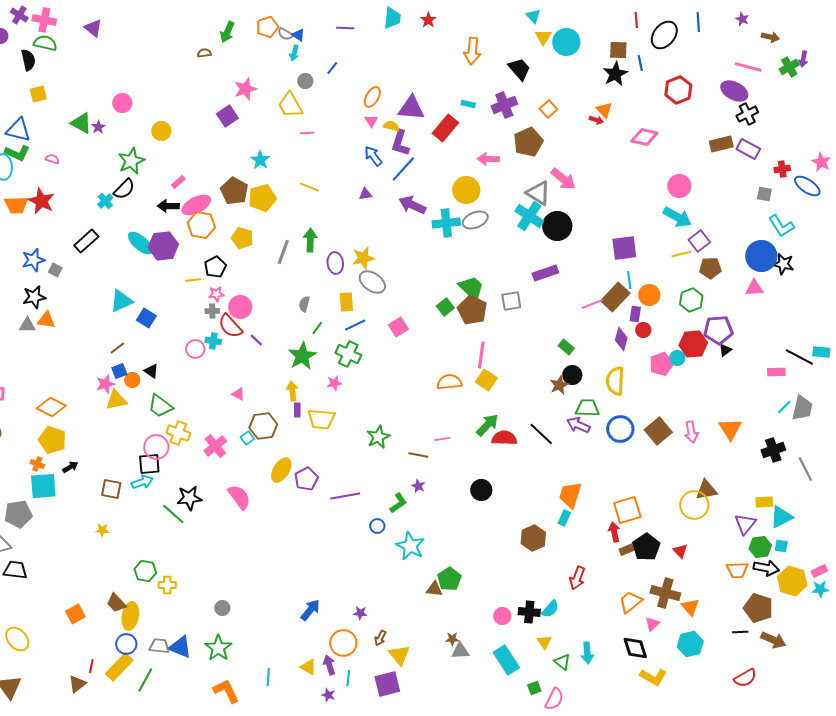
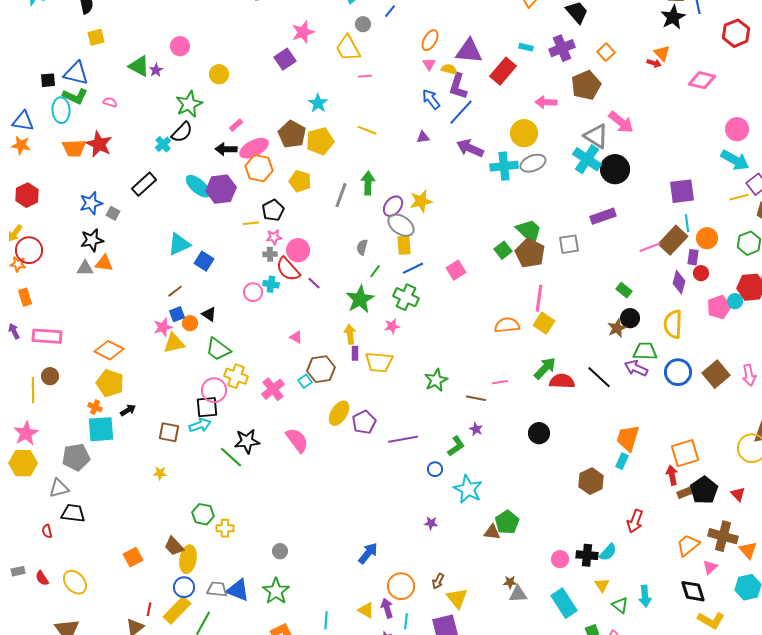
purple ellipse: (335, 263) -> (393, 206), turned 45
gray ellipse: (372, 282) -> (401, 225), moved
purple star: (360, 613) -> (431, 523), moved

